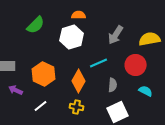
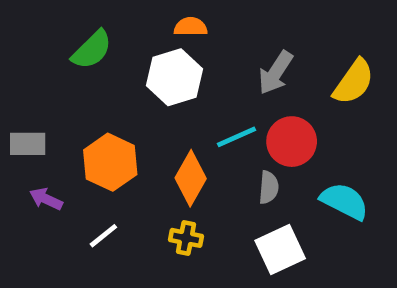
yellow semicircle: (150, 39) -> (354, 82), turned 135
red circle: (136, 65) -> (292, 142), moved
cyan semicircle: (146, 91) -> (344, 201), size x1.5

